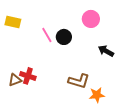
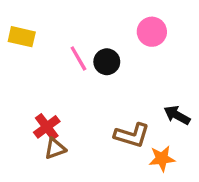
black arrow: (106, 51) -> (177, 115), moved
red cross: (28, 76) -> (47, 127), turned 35
brown triangle: (15, 80) -> (55, 149), moved

